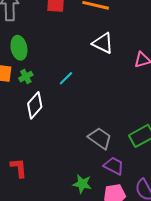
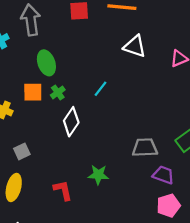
gray trapezoid: (100, 138) -> (145, 148), turned -30
green star: (82, 184) -> (98, 175), moved

